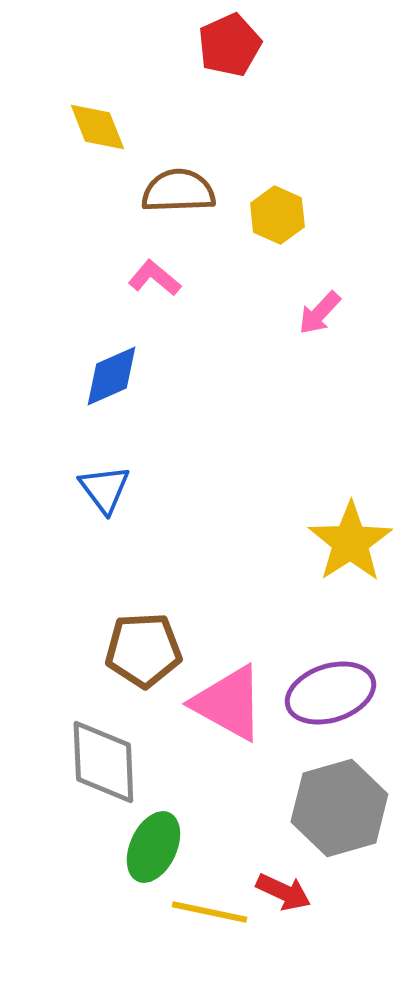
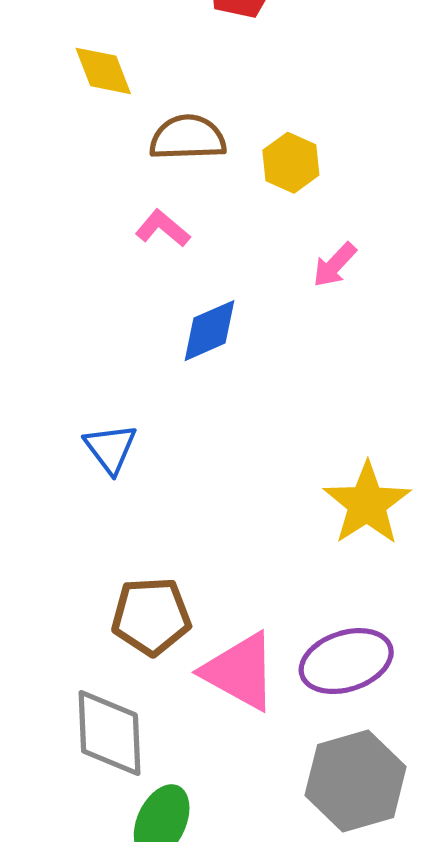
blue diamond: (111, 376) -> (210, 331), moved

